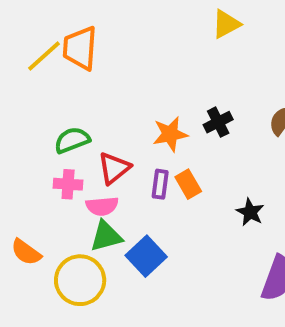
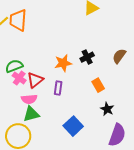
pink cross: (68, 184) -> (19, 78), moved, turned 32
orange rectangle: (188, 184) -> (98, 85), moved
black star: (250, 212) -> (107, 109), moved
blue square: (146, 256) -> (73, 126), moved

